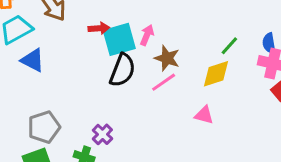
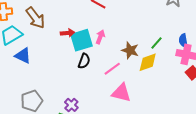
brown star: (167, 58) -> (130, 50), moved
black semicircle: (122, 70) -> (84, 61), size x0.7
pink triangle: (204, 115) -> (121, 93), moved, size x1.5

